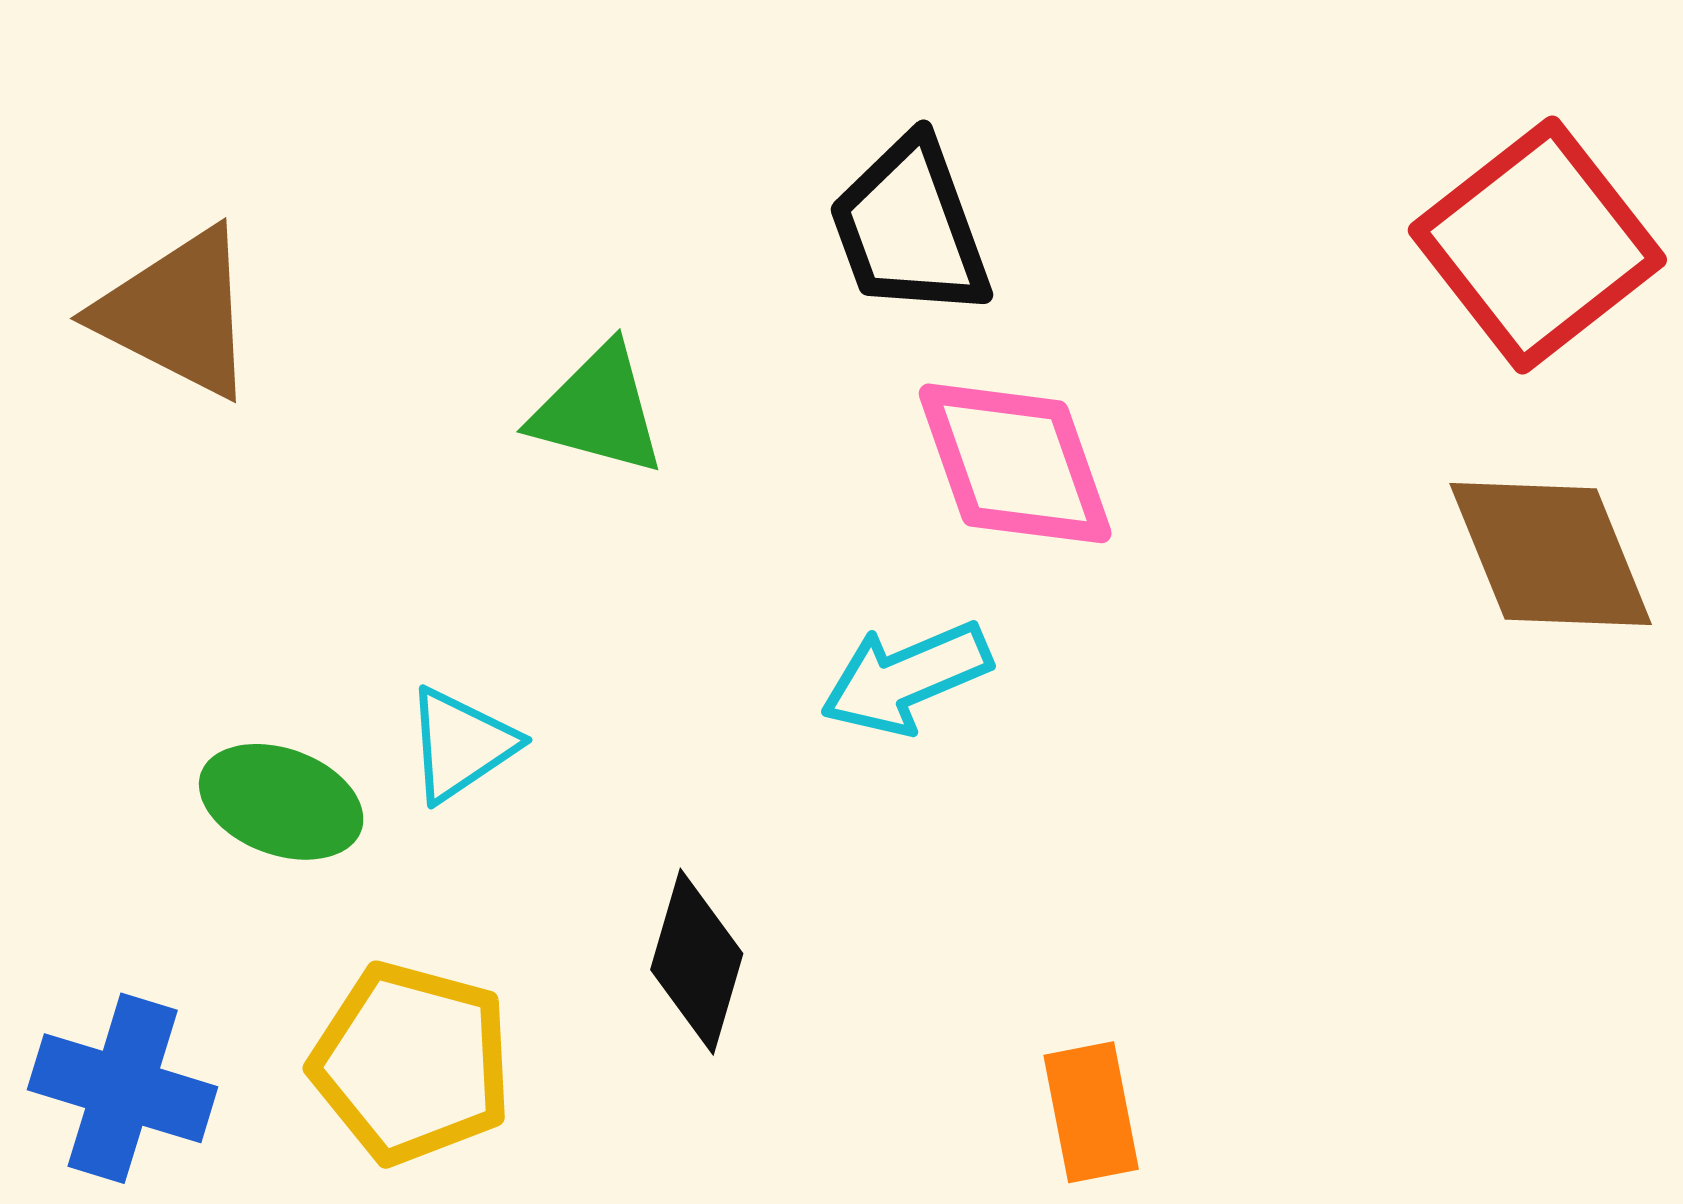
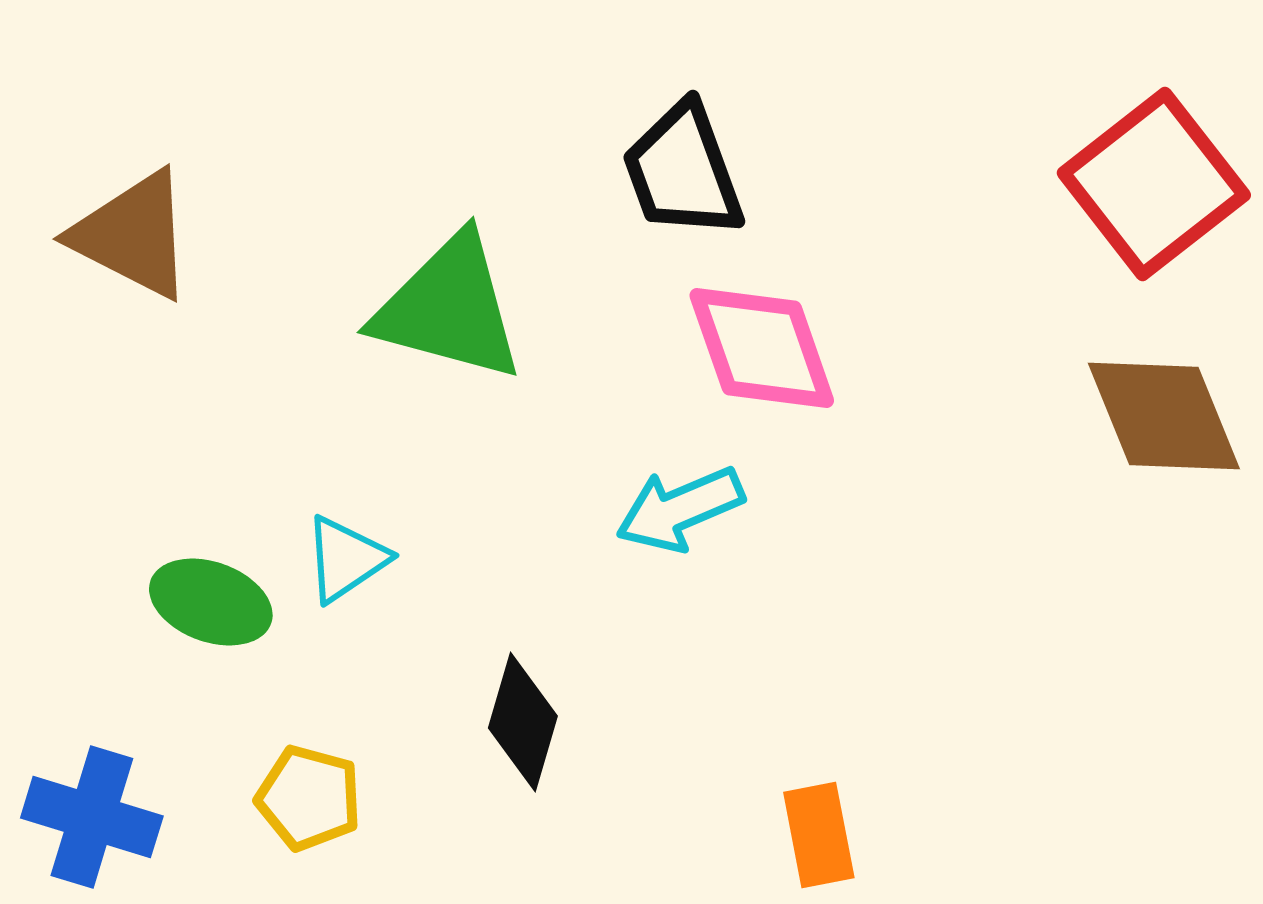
green triangle: (598, 410) -> (449, 308), size x1.5
yellow pentagon: (412, 1063) -> (309, 798), size x0.7

